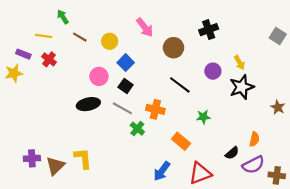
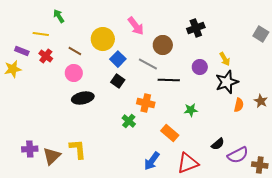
brown line: (80, 37) -> (75, 51), moved
yellow circle: (110, 41) -> (103, 39), size x1.5
pink circle: (99, 76) -> (74, 73), moved
black line: (180, 85) -> (169, 80), turned -35
gray line: (122, 108) -> (148, 64), moved
orange semicircle: (254, 139) -> (239, 105), moved

